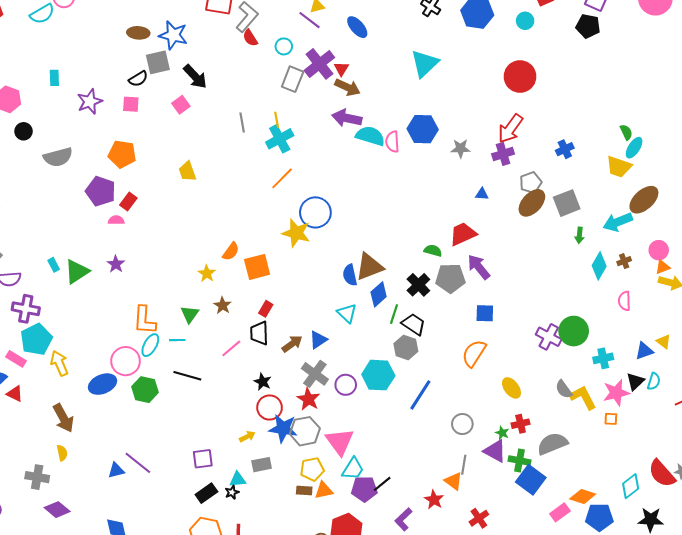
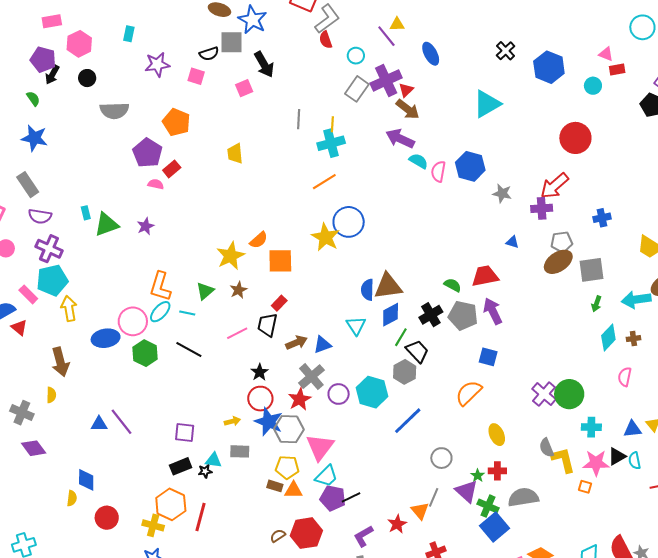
cyan semicircle: (370, 136) -> (418, 161), size x0.7
yellow star: (207, 273) -> (231, 256), size x1.6
cyan semicircle: (654, 381) -> (635, 461), turned 138

